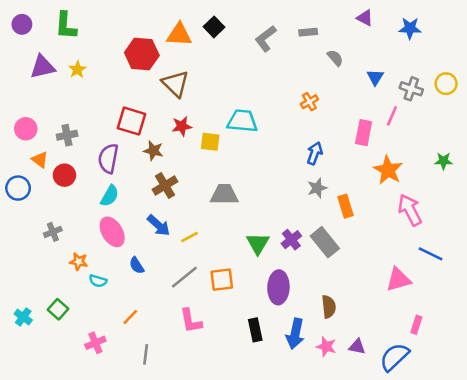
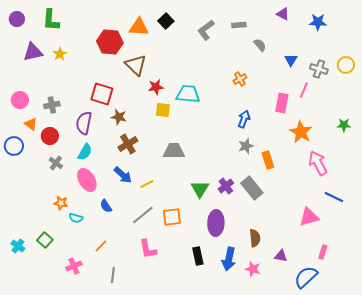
red star: (182, 126) -> (156, 87), moved
gray cross: (53, 232) -> (56, 163), moved, turned -32
purple triangle: (357, 347) -> (281, 256), moved

